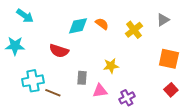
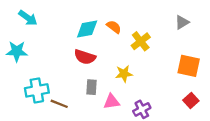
yellow cross: (134, 30) -> (141, 41), moved
red semicircle: (59, 51) -> (85, 57), moved

